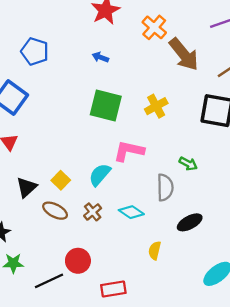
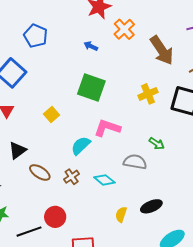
orange cross: (154, 27) -> (124, 29), moved
yellow cross: (156, 106) -> (148, 94), moved
yellow square: (61, 180) -> (51, 115), moved
gray semicircle: (165, 187) -> (135, 162), turned -85
black ellipse: (190, 222) -> (151, 206), moved

